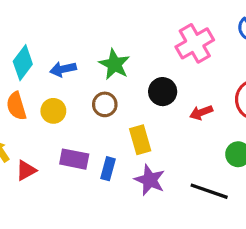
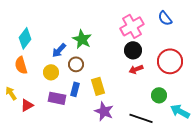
blue arrow: (63, 69) -> (59, 50), moved, turned -35
black circle: (163, 92) -> (133, 50), moved
yellow circle: (53, 111) -> (51, 72), moved
blue rectangle: (108, 169) -> (75, 89), moved

